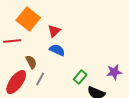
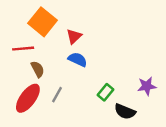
brown semicircle: (31, 62) -> (38, 69), moved

